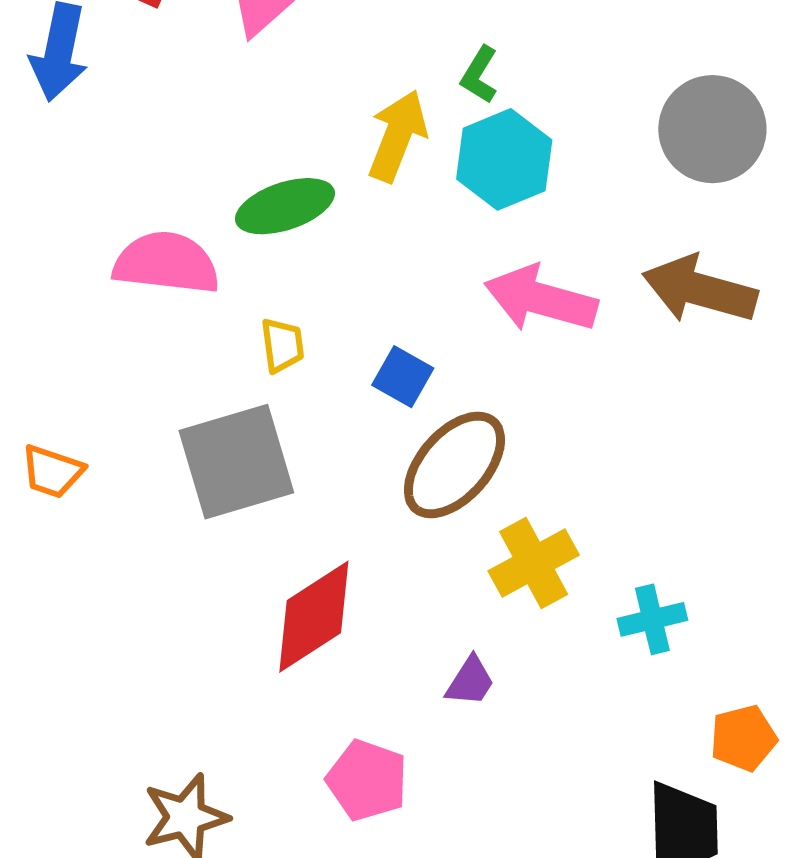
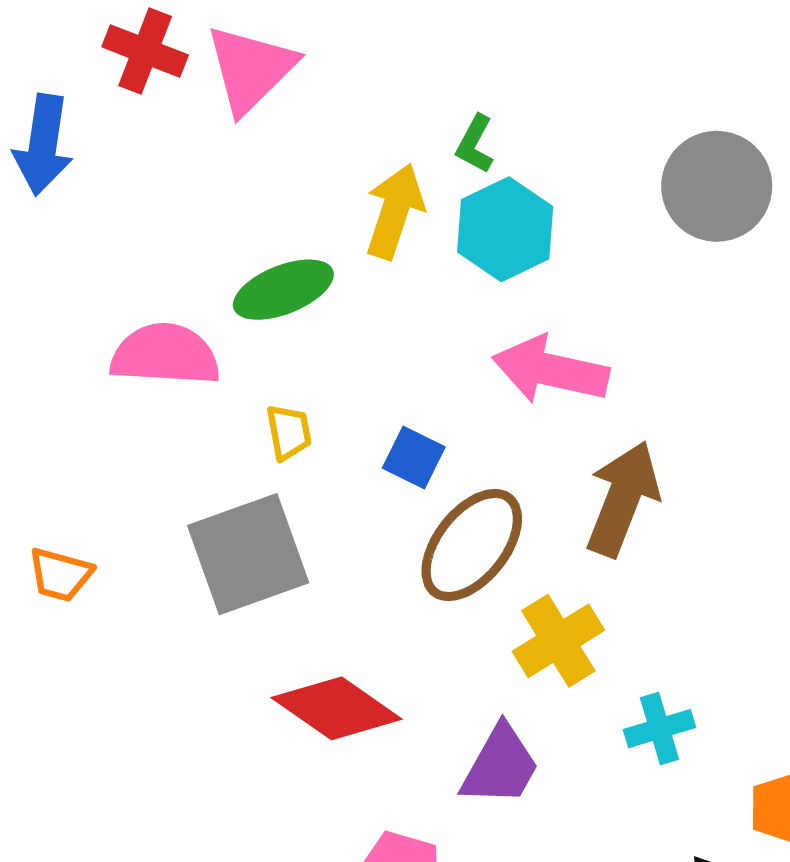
brown arrow: (700, 290) -> (623, 499), moved, turned 99
red diamond: (314, 617) -> (337, 708), turned 71
cyan cross: (652, 619) -> (659, 729), moved
purple trapezoid: (470, 681) -> (500, 766), size x1.6

